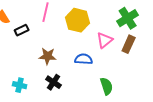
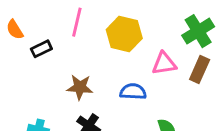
pink triangle: (105, 40) -> (164, 64), turned 30

